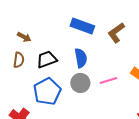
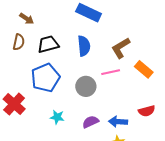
brown L-shape: (116, 33) -> (121, 48), moved
gray circle: (80, 83) -> (86, 86), moved

